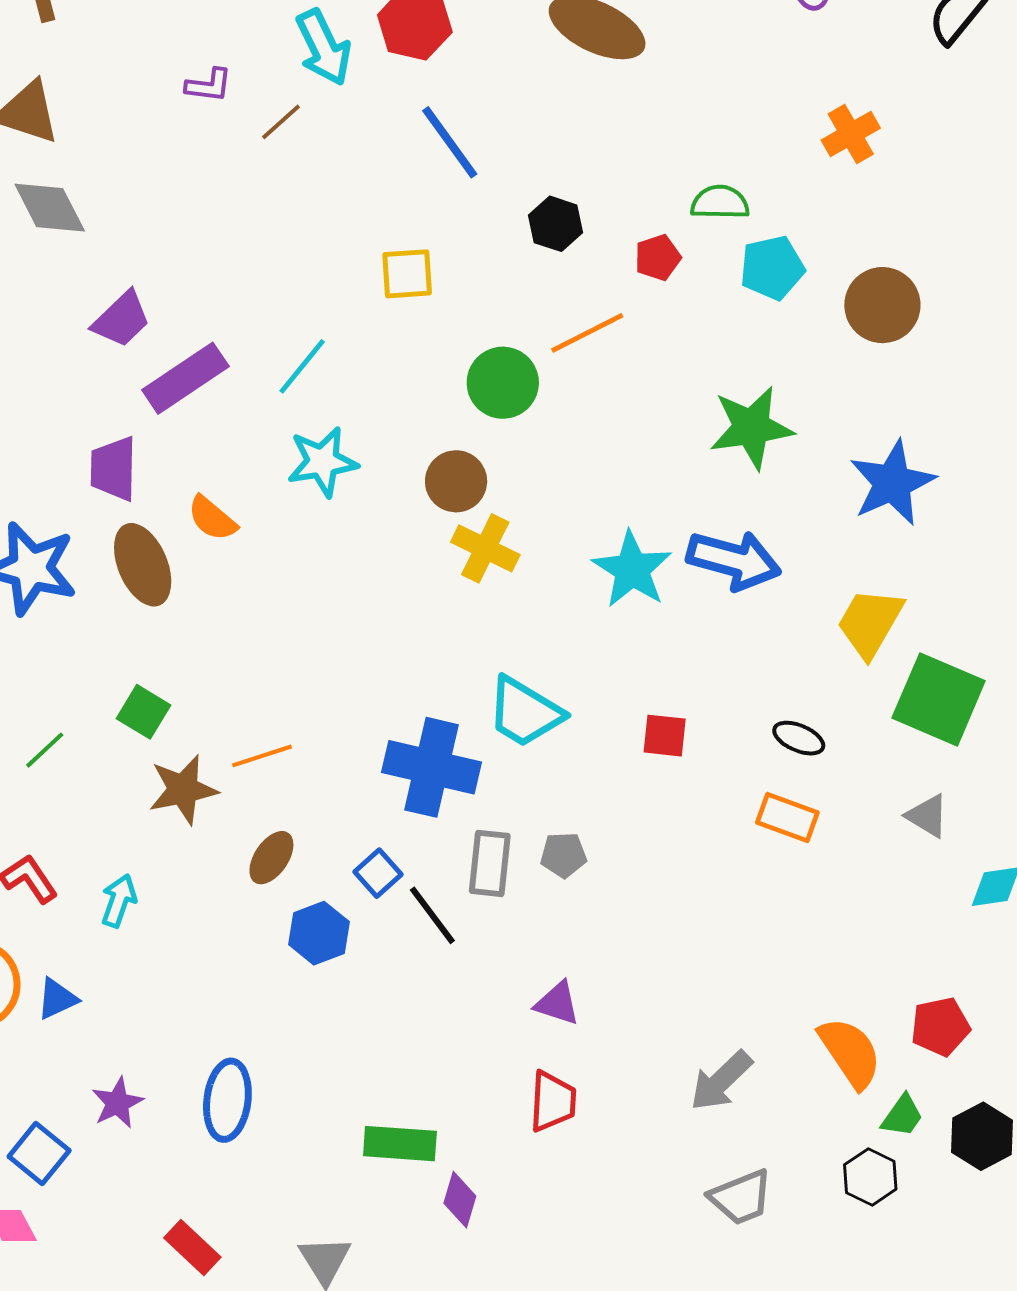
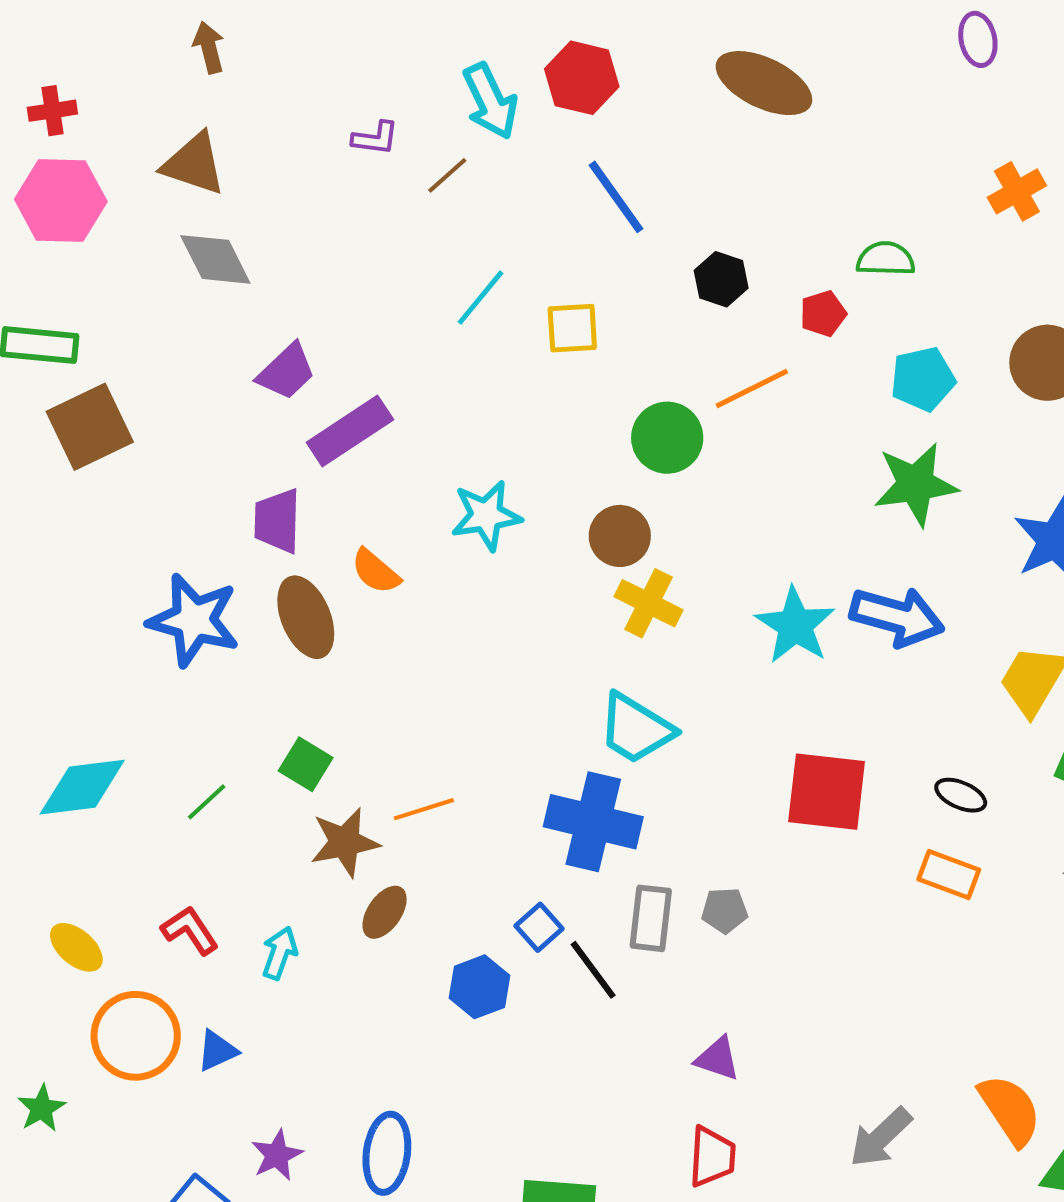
cyan pentagon: (772, 268) -> (923, 379), moved
cyan line: (302, 366) -> (480, 298), moved
cyan trapezoid: (525, 712) -> (636, 729), moved
red square: (665, 736) -> (827, 792), size x1.8
brown ellipse: (271, 858) -> (385, 912), moved

